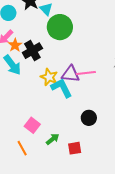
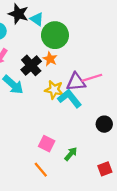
orange star: (15, 45) -> (50, 59), moved
red square: (75, 148) -> (105, 169), moved

